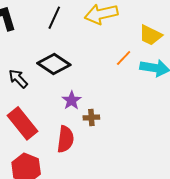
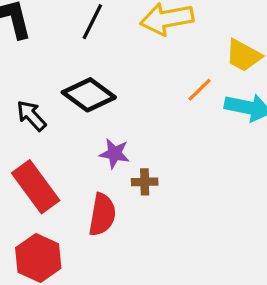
purple star: (72, 100) -> (114, 154), turned -30

